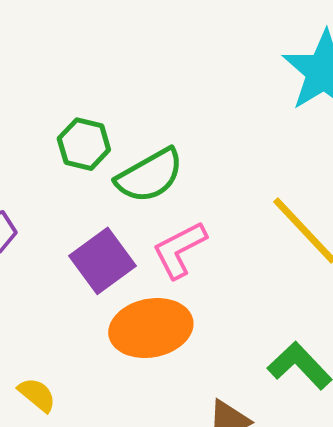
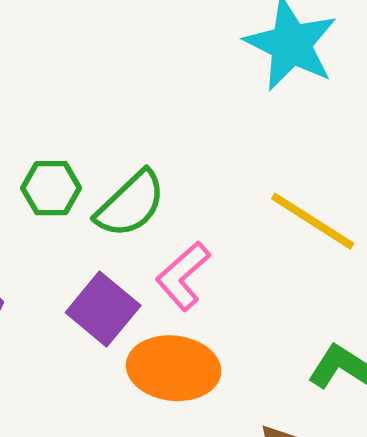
orange ellipse: (151, 328) -> (174, 368), turned 32

